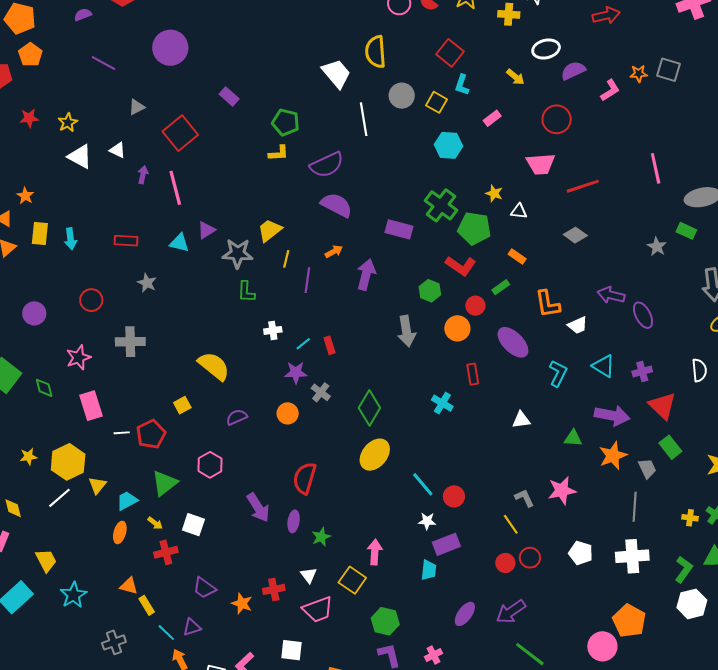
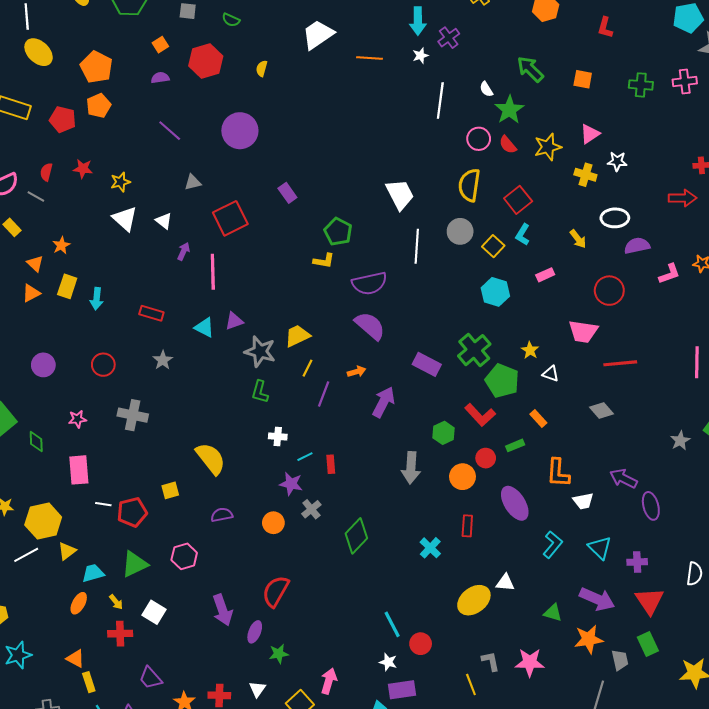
yellow semicircle: (376, 52) -> (469, 185), moved
pink star: (79, 358) -> (77, 419), size x0.7
yellow ellipse: (375, 455) -> (474, 600), moved

